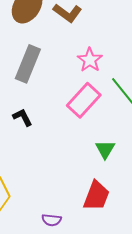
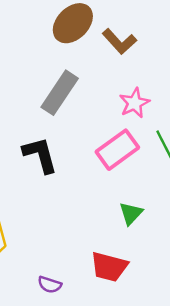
black L-shape: (23, 117) -> (40, 155), size x1.6
red trapezoid: (96, 196) -> (109, 267), turned 72

